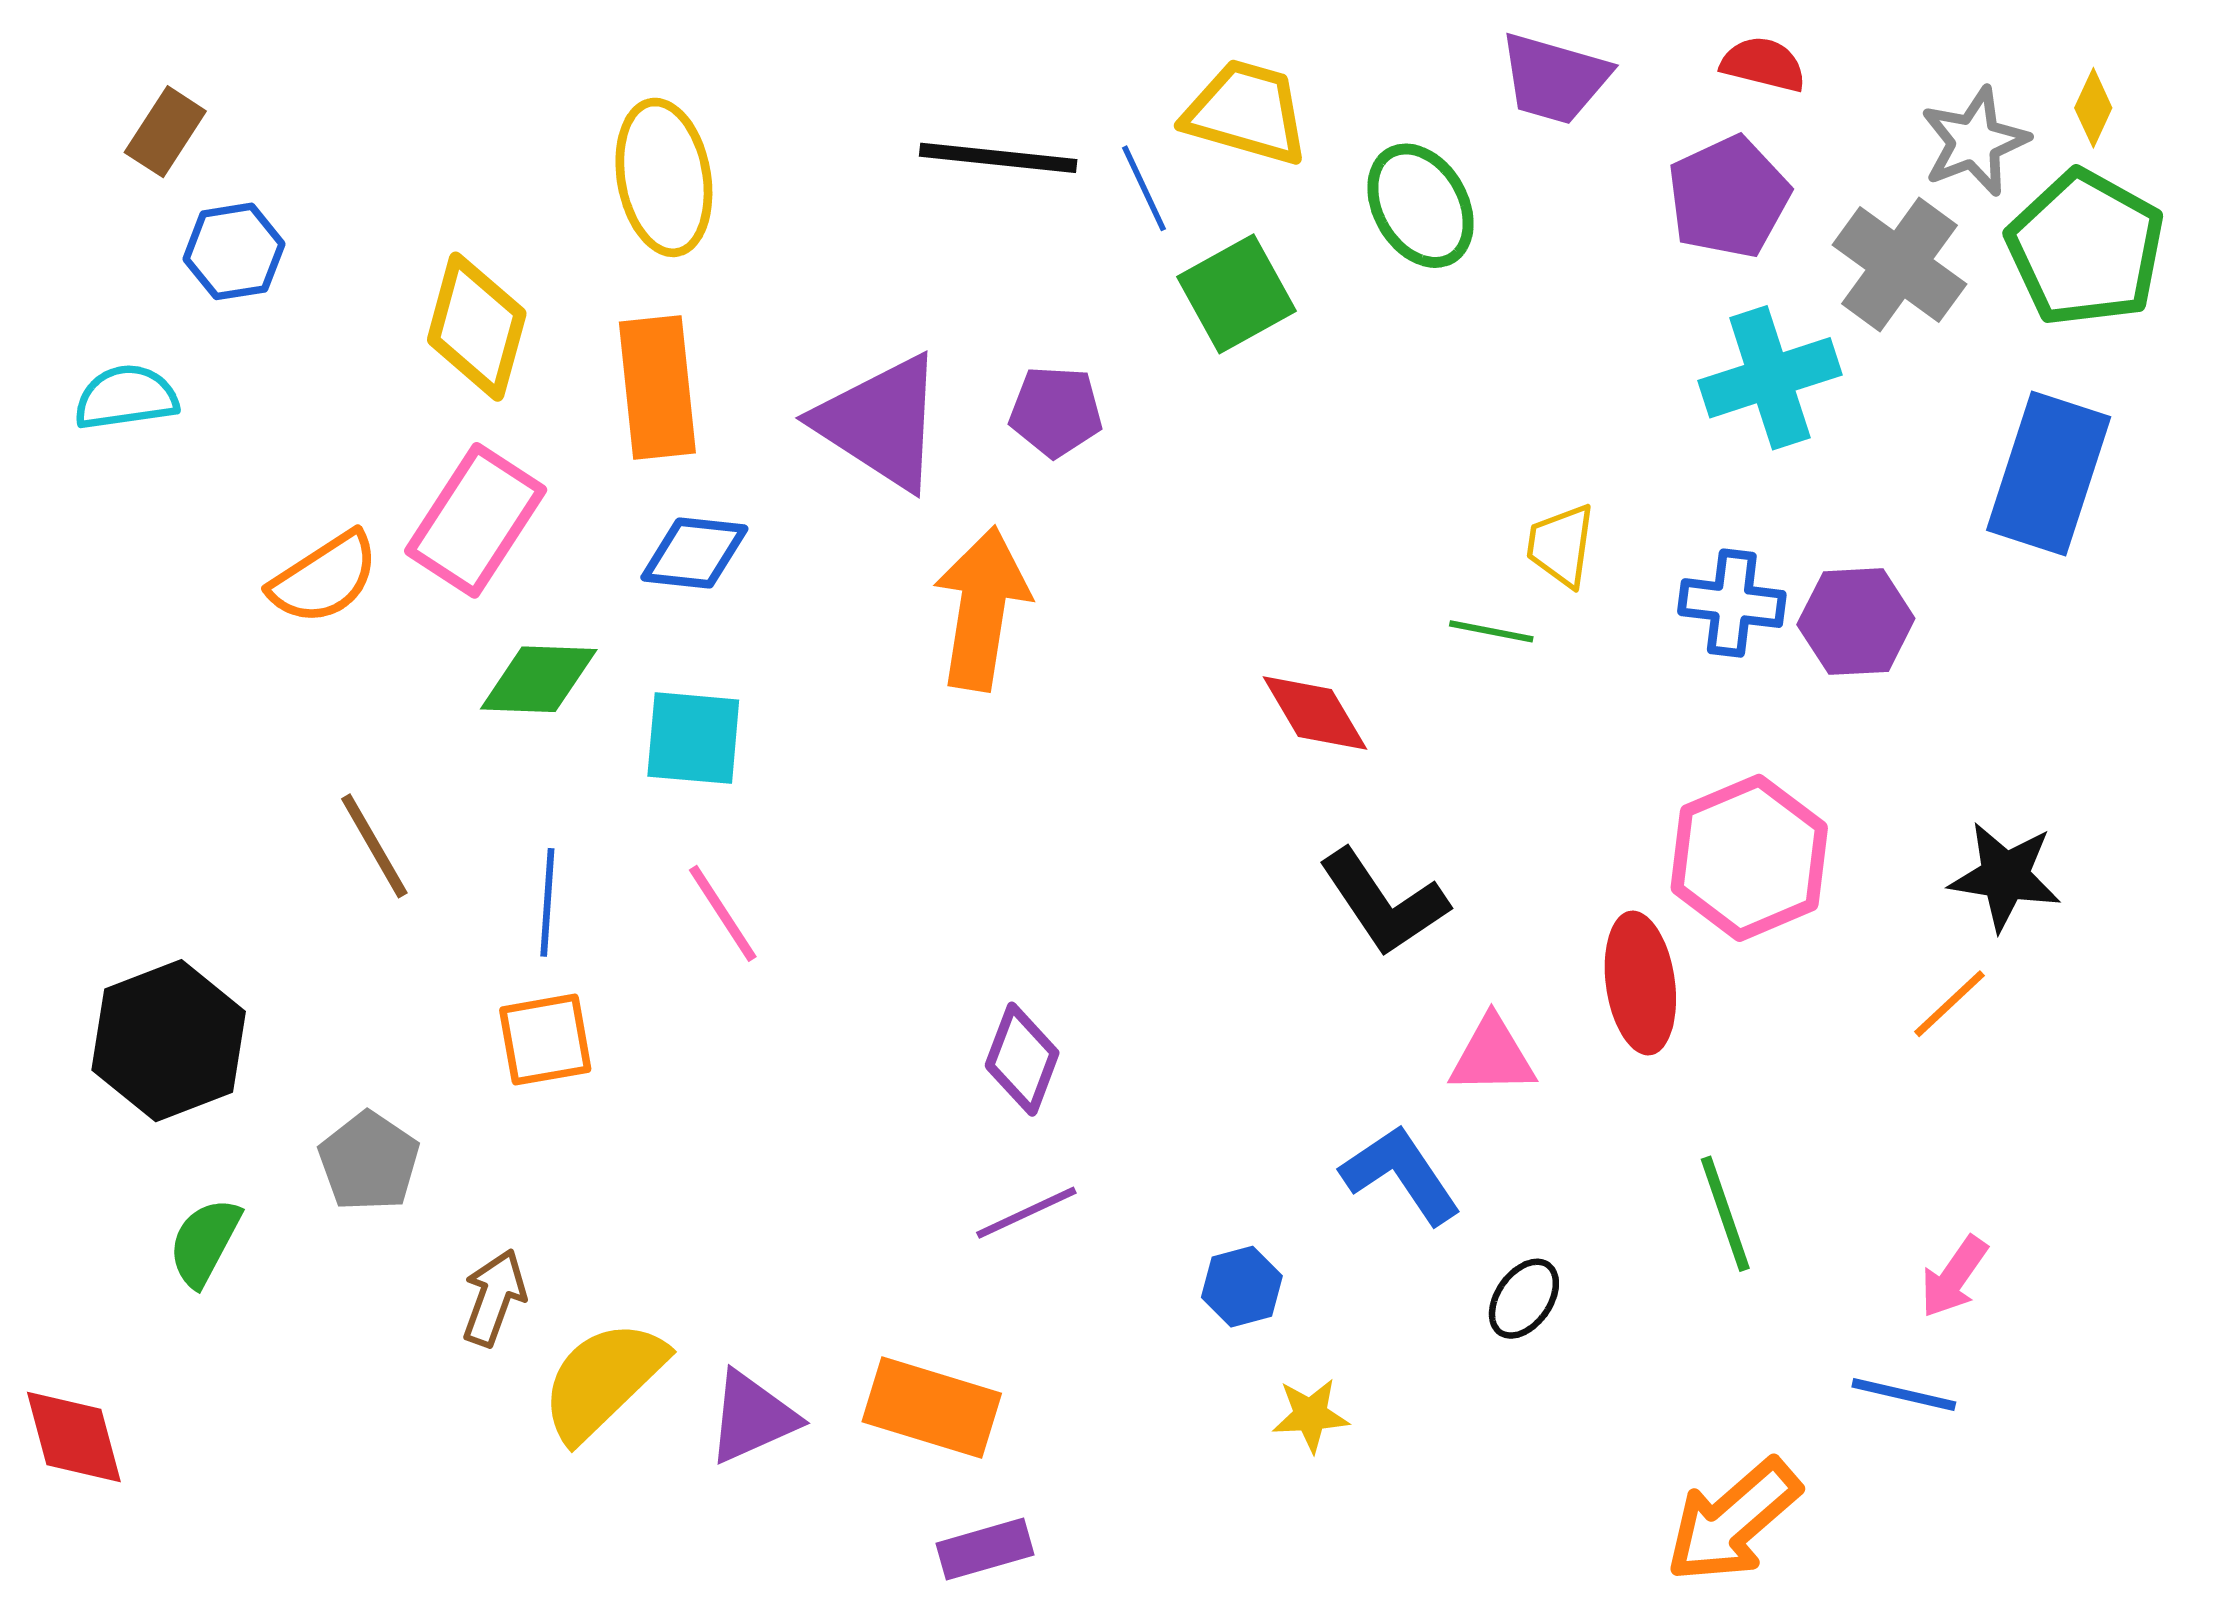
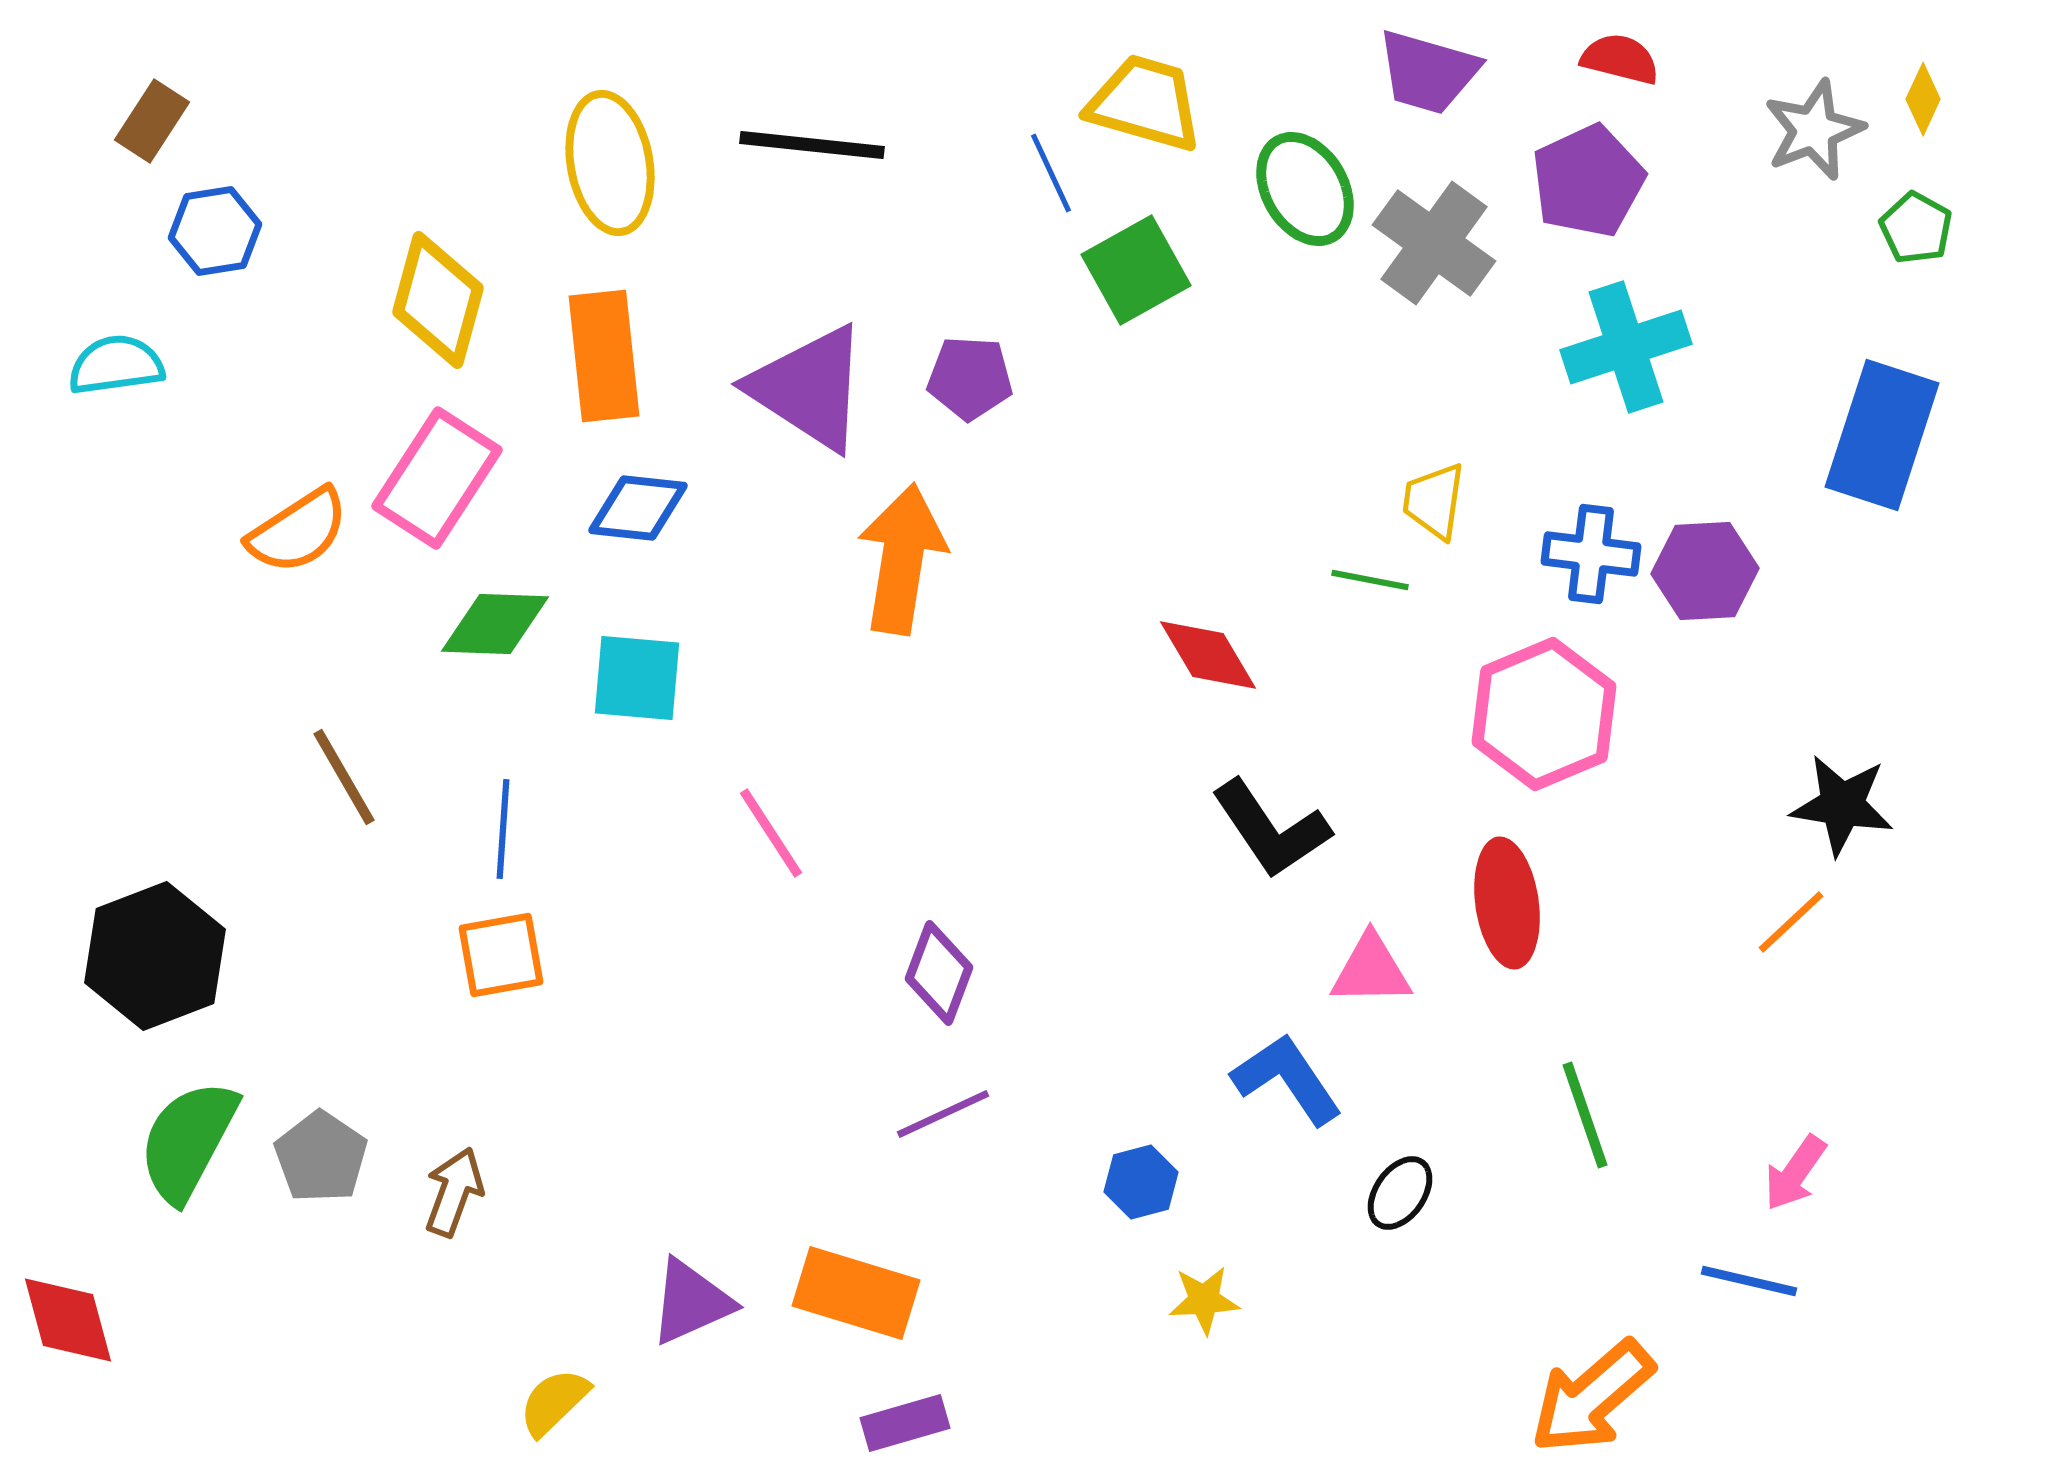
black line: (998, 158) -> (812, 145), moved
green pentagon: (2086, 248) -> (1916, 228), size x0.5
gray cross: (1899, 265) -> (1434, 243), moved
pink hexagon: (1749, 858) -> (1544, 714), moved
pink line: (723, 913) -> (771, 833), moved
gray pentagon: (369, 1162) -> (321, 1157), moved
green semicircle: (205, 1242) -> (188, 1141), size x1.5
yellow semicircle: (603, 1380) -> (554, 1402), moved, size x0.6

